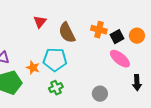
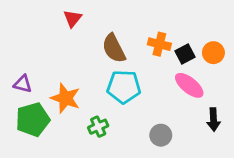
red triangle: (40, 22) -> (73, 19), moved
cyan pentagon: (55, 60) -> (124, 87), moved
orange star: (33, 68) -> (65, 98), size x1.5

